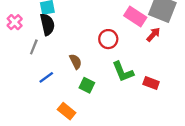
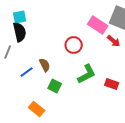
red arrow: (153, 35) -> (114, 41), turned 88
green L-shape: (123, 72) -> (87, 74), turned -95
blue line: (46, 77) -> (27, 72), moved

